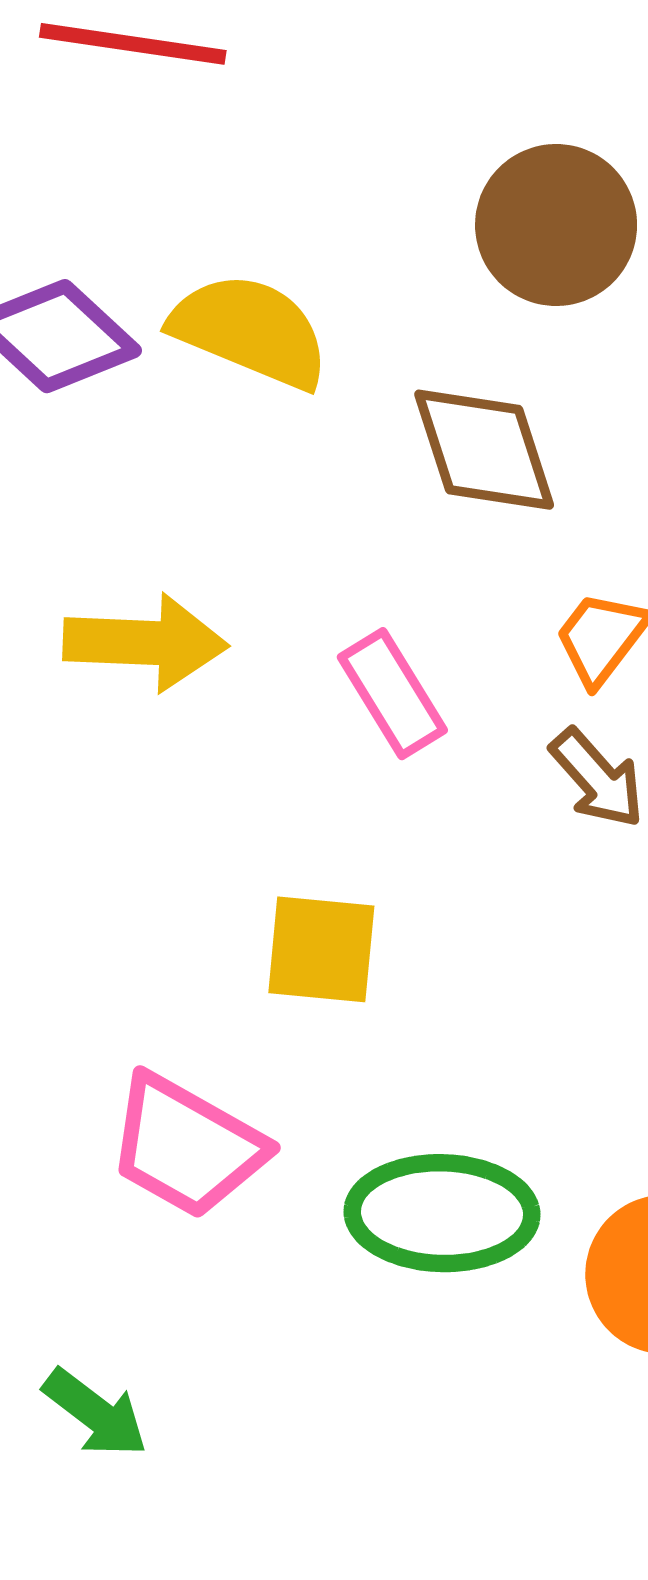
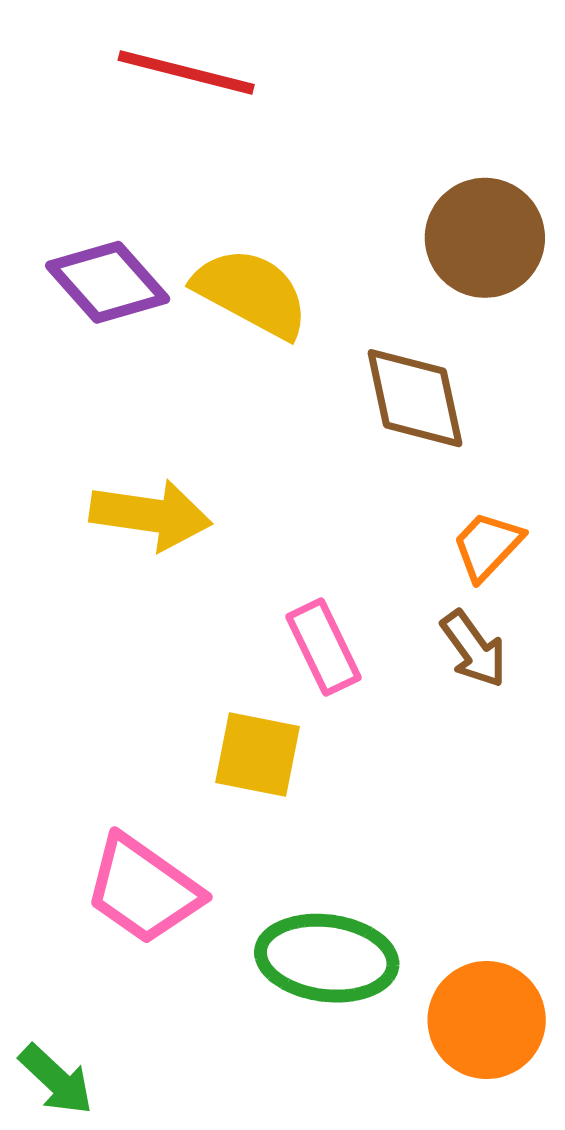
pink rectangle: (392, 694) -> (323, 647), moved

